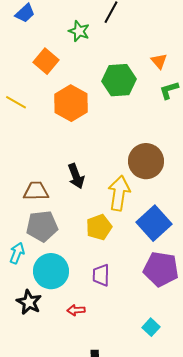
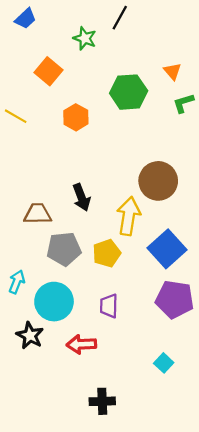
orange hexagon: (71, 103) -> (76, 117), size x0.7
gray pentagon: (42, 226) -> (64, 249), moved
red arrow: (76, 310) -> (81, 344), size x1.5

